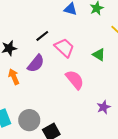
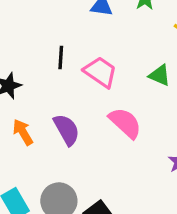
black line: (42, 36) -> (61, 57), turned -40
purple semicircle: (36, 63) -> (67, 130), moved, turned -60

